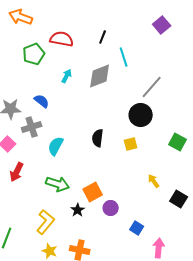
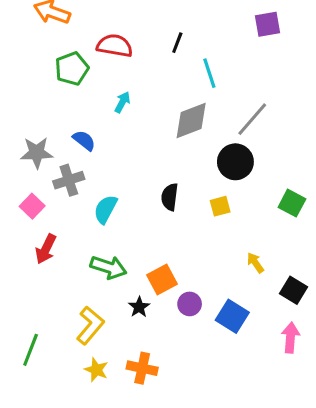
purple square: (162, 25) -> (268, 24), turned 30
gray diamond: (100, 76) -> (191, 121), moved
blue square: (137, 228) -> (232, 316), moved, size x1.5
pink arrow: (159, 248) -> (290, 338), moved

